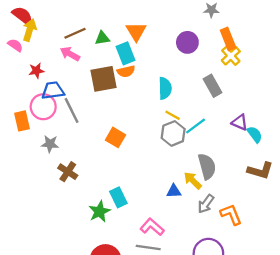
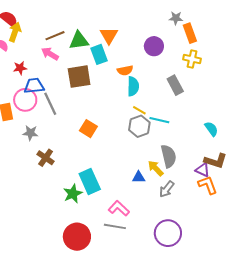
green triangle: (102, 38) -> (79, 41), size x1.5
orange rectangle: (228, 39) -> (190, 33), moved
yellow cross: (231, 56) -> (192, 59), turned -36
orange semicircle: (126, 71) -> (125, 70), moved
purple triangle: (240, 122) -> (203, 170), moved
cyan line: (196, 126) -> (159, 120), turned 48
cyan rectangle: (118, 197) -> (90, 182), size x1.4
orange L-shape: (231, 214) -> (208, 185), moved

